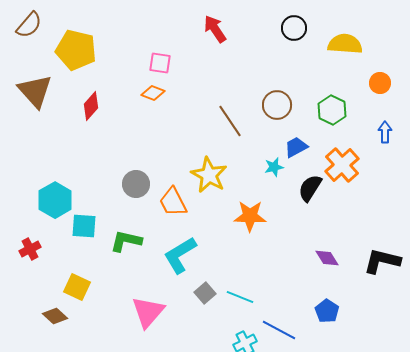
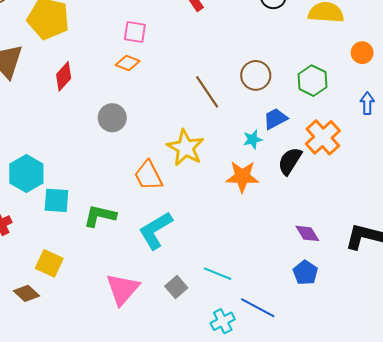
gray circle: (136, 184) -> (112, 118), moved
orange star: (250, 216) -> (242, 177), moved
gray square: (205, 293) -> (176, 287), moved
blue pentagon: (327, 311) -> (305, 273), moved

